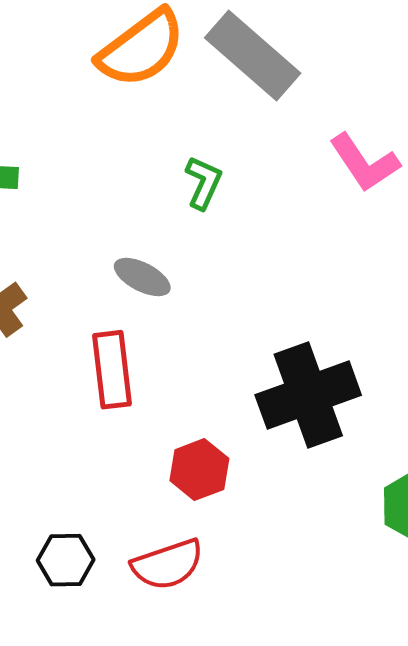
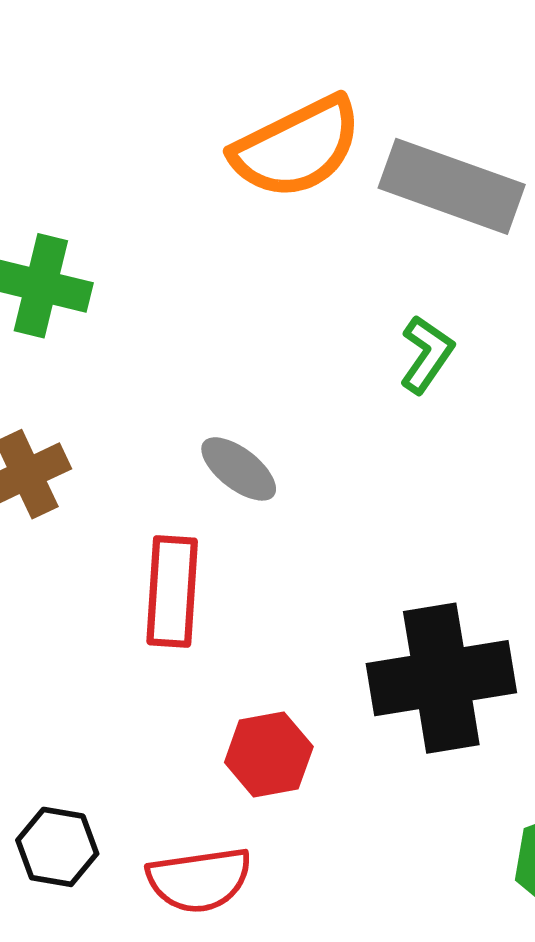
gray rectangle: (253, 56) -> (452, 186), turned -32
green L-shape: (203, 183) -> (427, 354), moved

